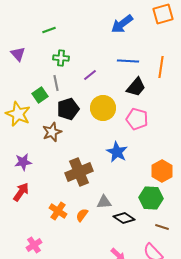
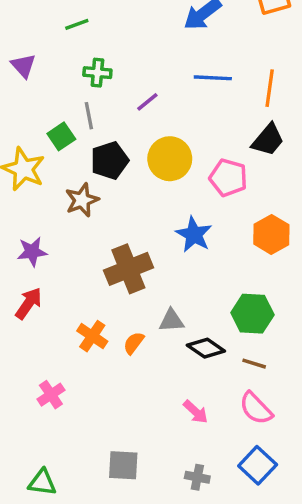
black trapezoid: (136, 87) -> (268, 140), moved
orange hexagon: (162, 171) -> (271, 234), moved
brown line: (162, 227) -> (254, 364), moved

